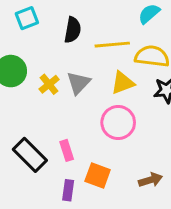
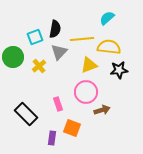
cyan square: (27, 18) -> (35, 37), moved
gray triangle: (78, 83) -> (59, 52), moved
pink rectangle: (67, 150) -> (58, 104), moved
brown arrow: (151, 180) -> (102, 110), moved

